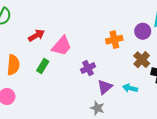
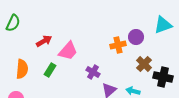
purple circle: (143, 31) -> (136, 37), moved
purple cross: (88, 68) -> (93, 72), turned -32

